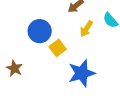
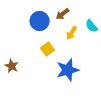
blue circle: (40, 31) -> (40, 21), moved

